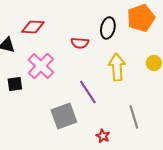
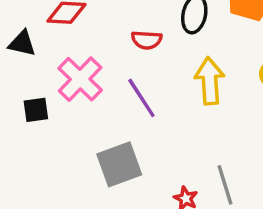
purple line: (88, 92) -> (141, 98), moved
gray line: (134, 117) -> (225, 185), moved

